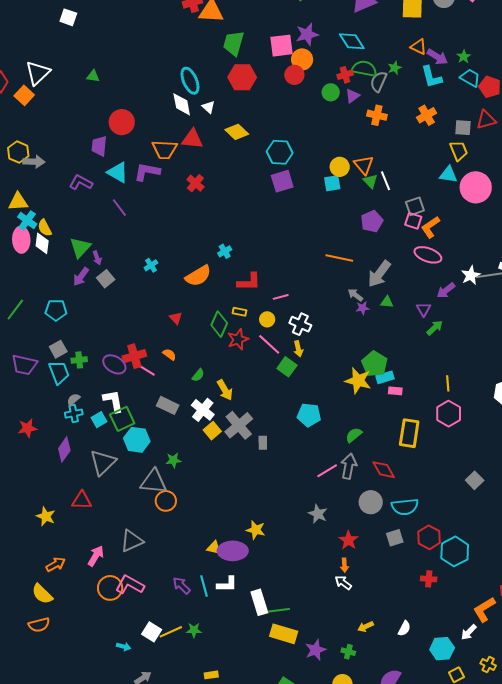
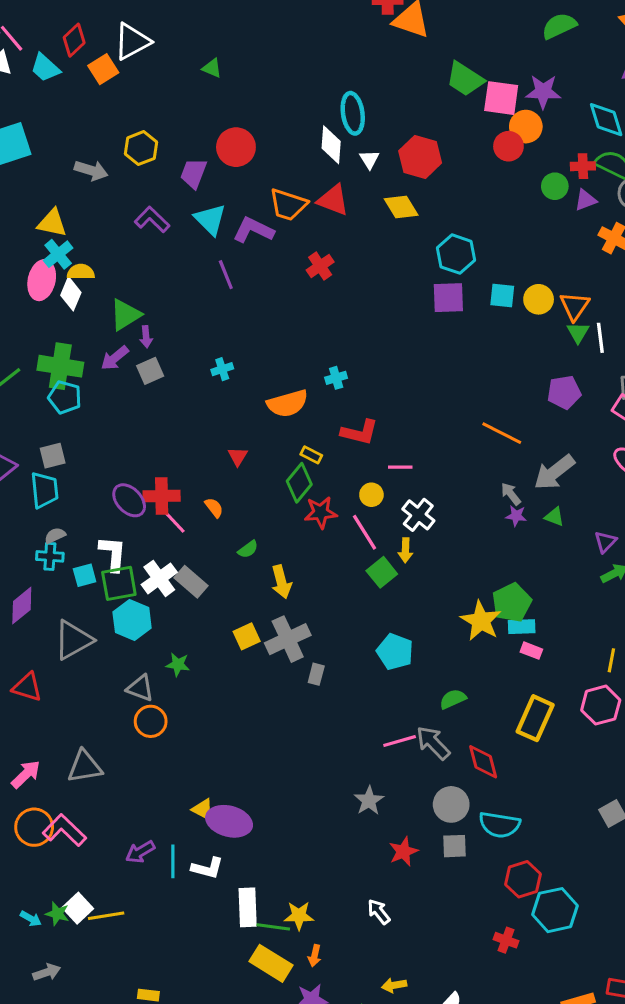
green trapezoid: (234, 43) -> (465, 79), moved, turned -88
red hexagon: (242, 77) -> (420, 157), moved
yellow hexagon: (18, 152) -> (141, 148), moved
cyan square: (332, 183) -> (502, 296), moved
purple line: (119, 208) -> (226, 275), moved
yellow semicircle: (45, 228) -> (81, 272), turned 102
yellow rectangle: (240, 312) -> (311, 455), moved
green cross: (79, 360) -> (60, 366), moved, size x1.8
white cross: (203, 410) -> (159, 578), moved
gray arrow: (349, 466) -> (433, 743), turned -70
gray triangle: (154, 482) -> (140, 688), size x0.7
yellow star: (256, 530) -> (299, 916), moved, turned -30
gray square: (395, 538) -> (455, 846), moved
orange arrow: (344, 565) -> (315, 956), moved
purple arrow: (182, 585) -> (140, 852), turned -90
green star: (194, 630) -> (57, 914), moved

